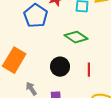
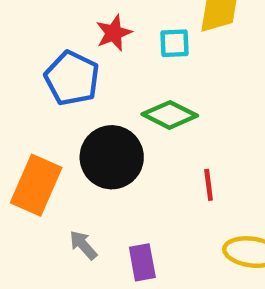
black circle: (60, 67) -> (112, 157), moved, size x1.4

